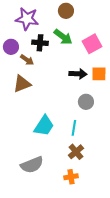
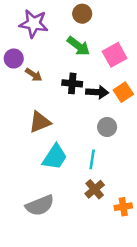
black cross: (40, 43) -> (72, 83), moved
orange square: (99, 74) -> (123, 92), turned -35
brown triangle: (22, 84) -> (40, 122), moved
orange cross: (71, 177) -> (123, 207), moved

